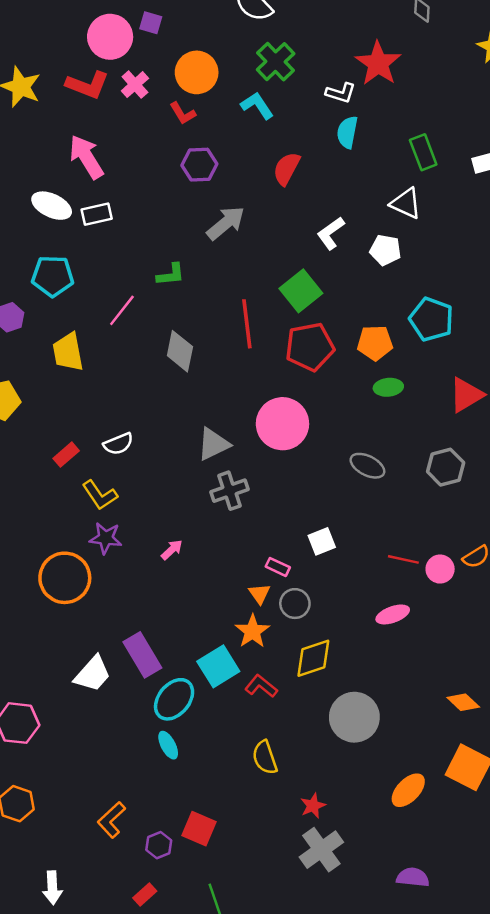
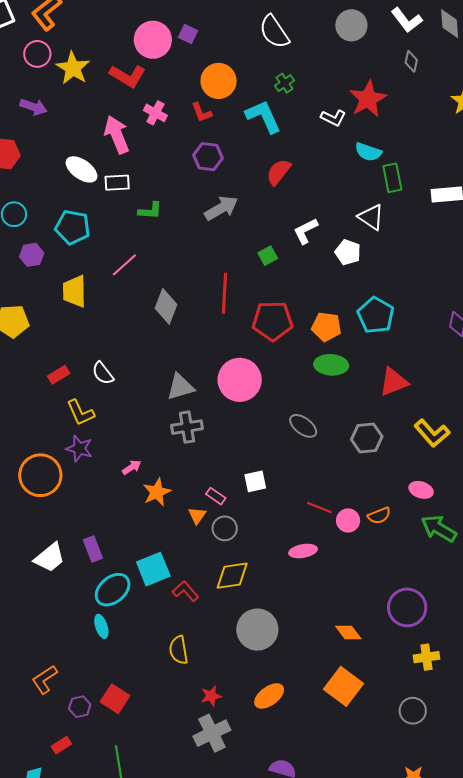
green cross: (276, 62) -> (284, 83), size x0.6
pink cross: (135, 85) -> (155, 113), moved, turned -30
cyan L-shape: (257, 106) -> (263, 116), size x1.4
cyan semicircle: (347, 132) -> (368, 152), moved, turned -92
green L-shape: (171, 275) -> (150, 211), moved
green square: (301, 291) -> (268, 256), moved, size x0.6
green ellipse: (388, 387) -> (331, 365), size x1.4
white semicircle: (118, 444) -> (103, 373), turned 65
orange star: (252, 631) -> (157, 492), moved
purple rectangle: (142, 655) -> (93, 549), size x0.7
orange ellipse: (408, 790) -> (269, 696), moved

